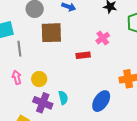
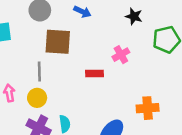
gray line: (19, 49) -> (39, 71), moved

